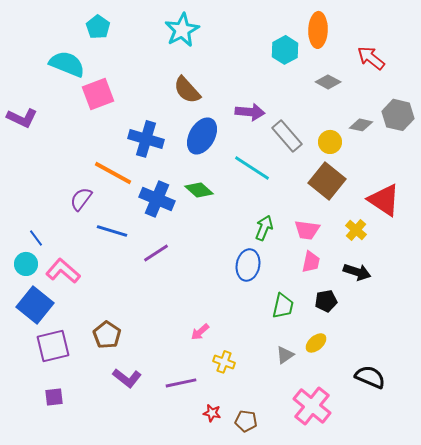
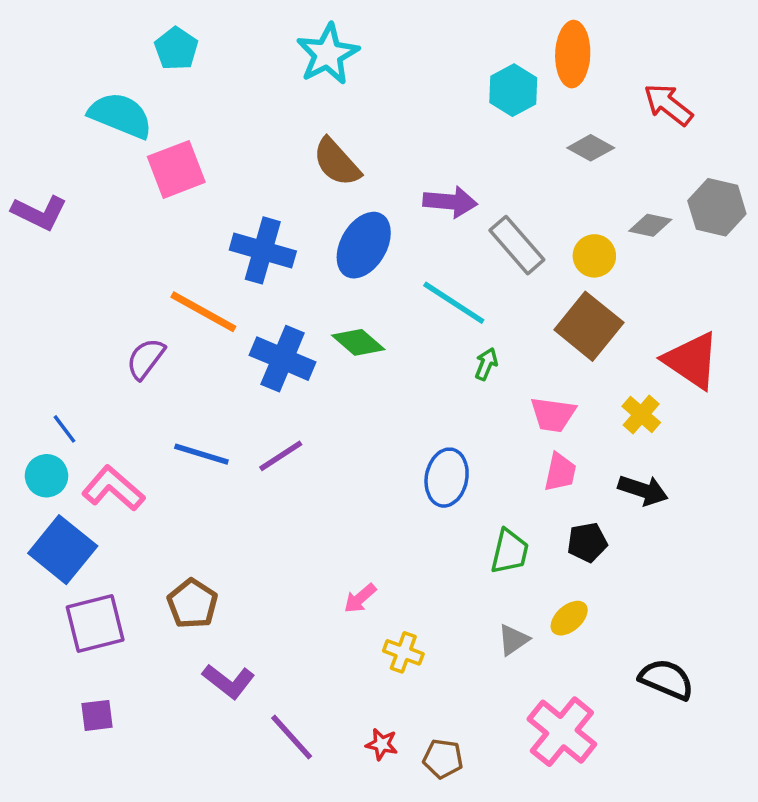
green arrow: (264, 228) -> (486, 364), moved, size x0.7
blue line: (112, 231) -> (201, 454), moved
purple line: (181, 383) -> (292, 737), moved, turned 60

